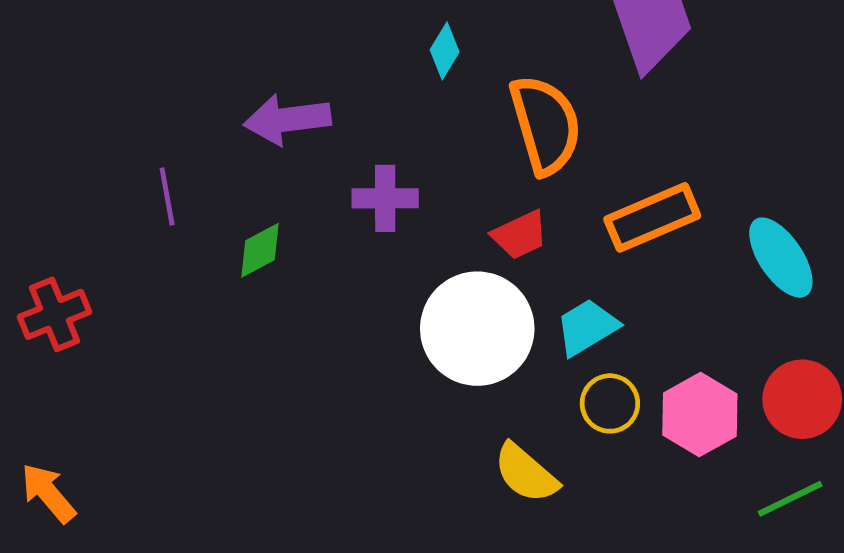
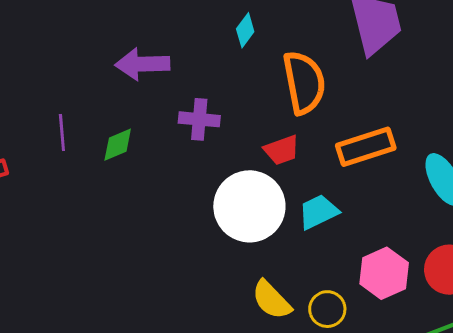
purple line: (167, 196) -> (62, 132), moved
yellow circle: (610, 403) -> (327, 309), moved

